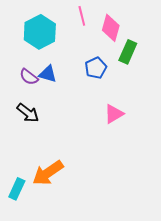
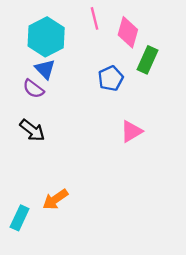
blue triangle: (48, 74) -> (45, 69), moved, turned 30
orange arrow: (48, 173) -> (55, 199), size x0.7

